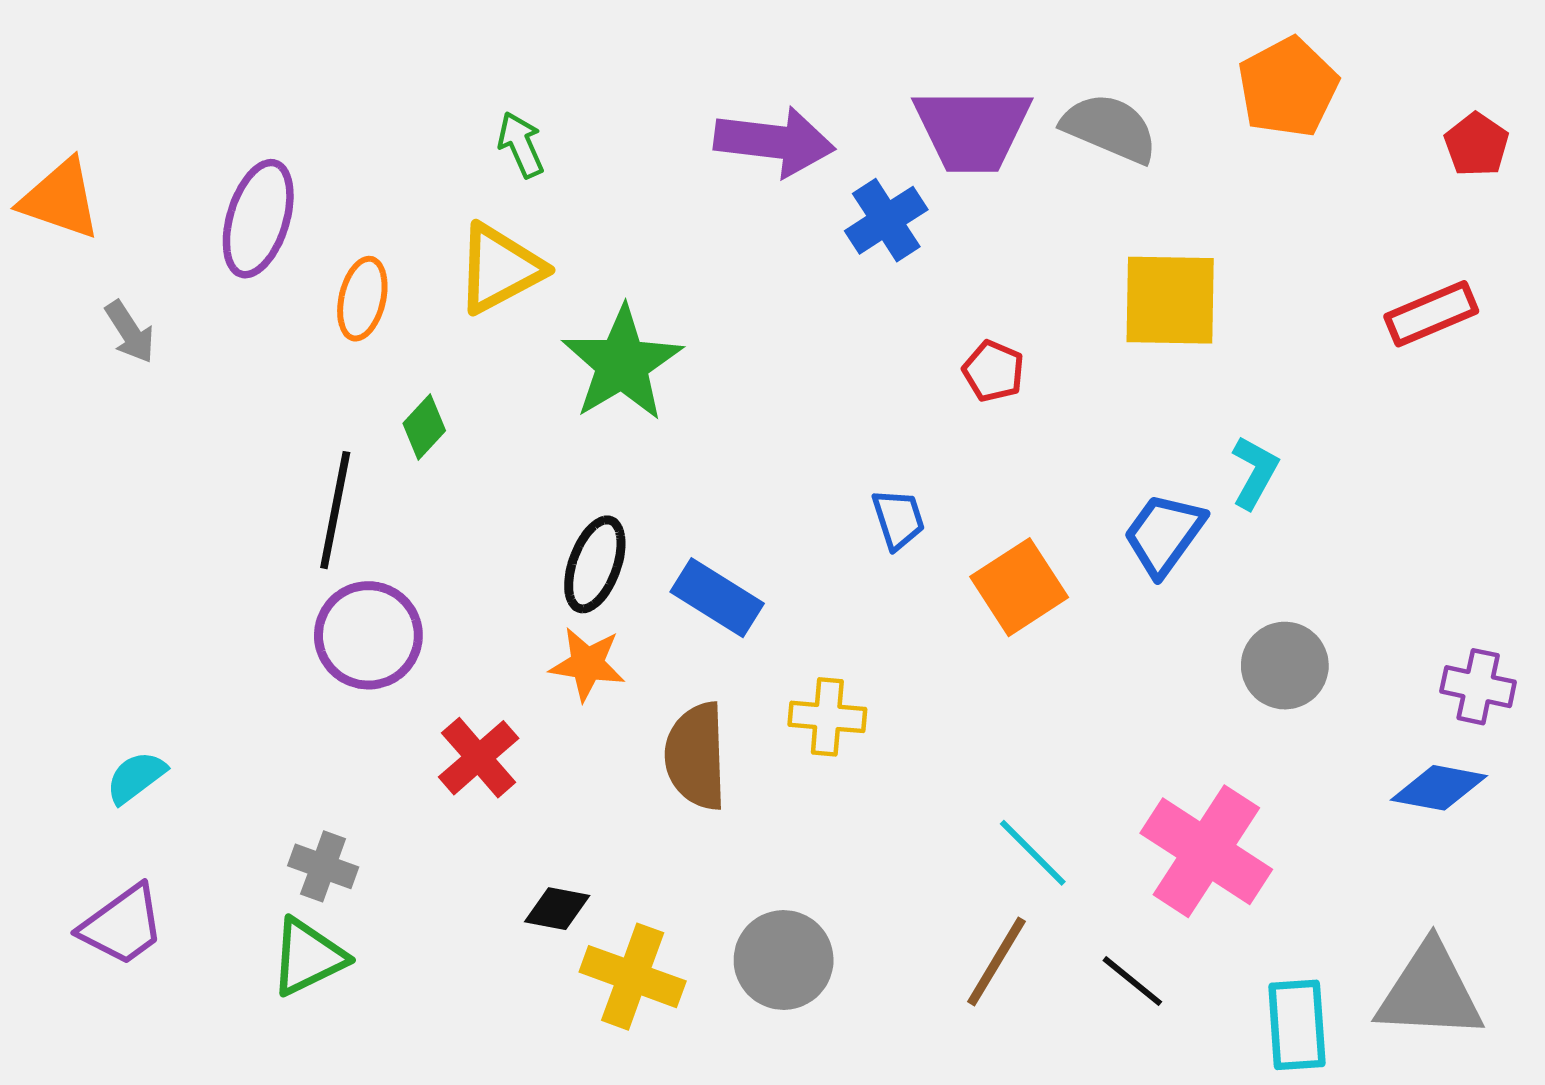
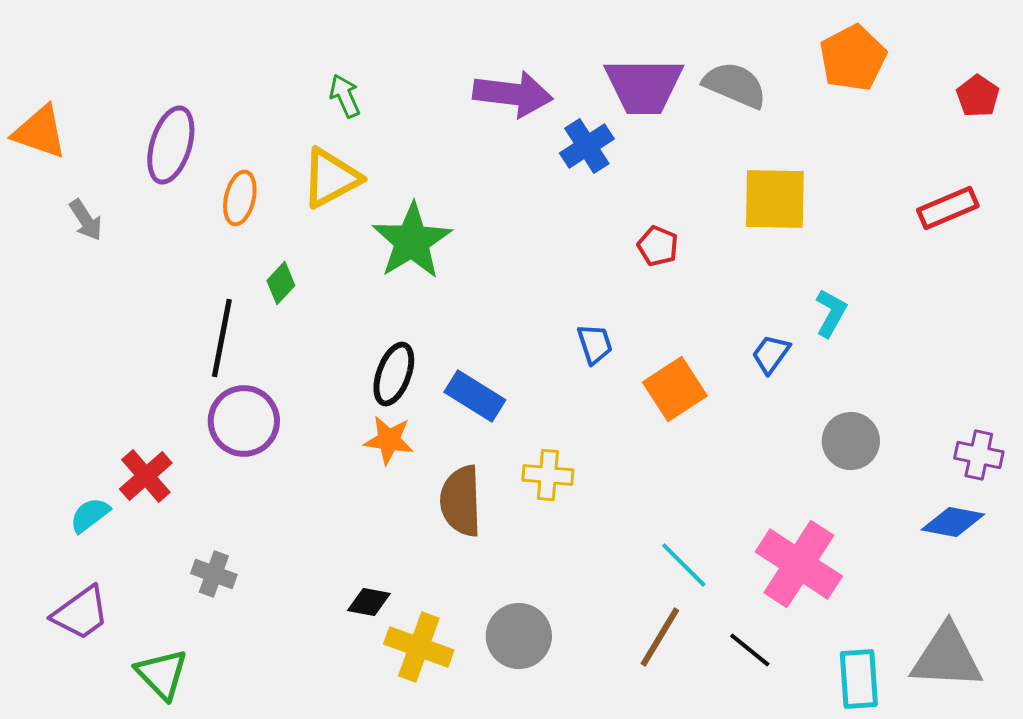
blue trapezoid: (1164, 534) -> (771, 354), size x0.7
red cross: (479, 758) -> (146, 476), moved
green triangle: (308, 957) -> (162, 674), moved, turned -48

